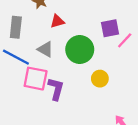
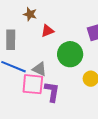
gray triangle: (45, 49) -> (39, 69), moved

